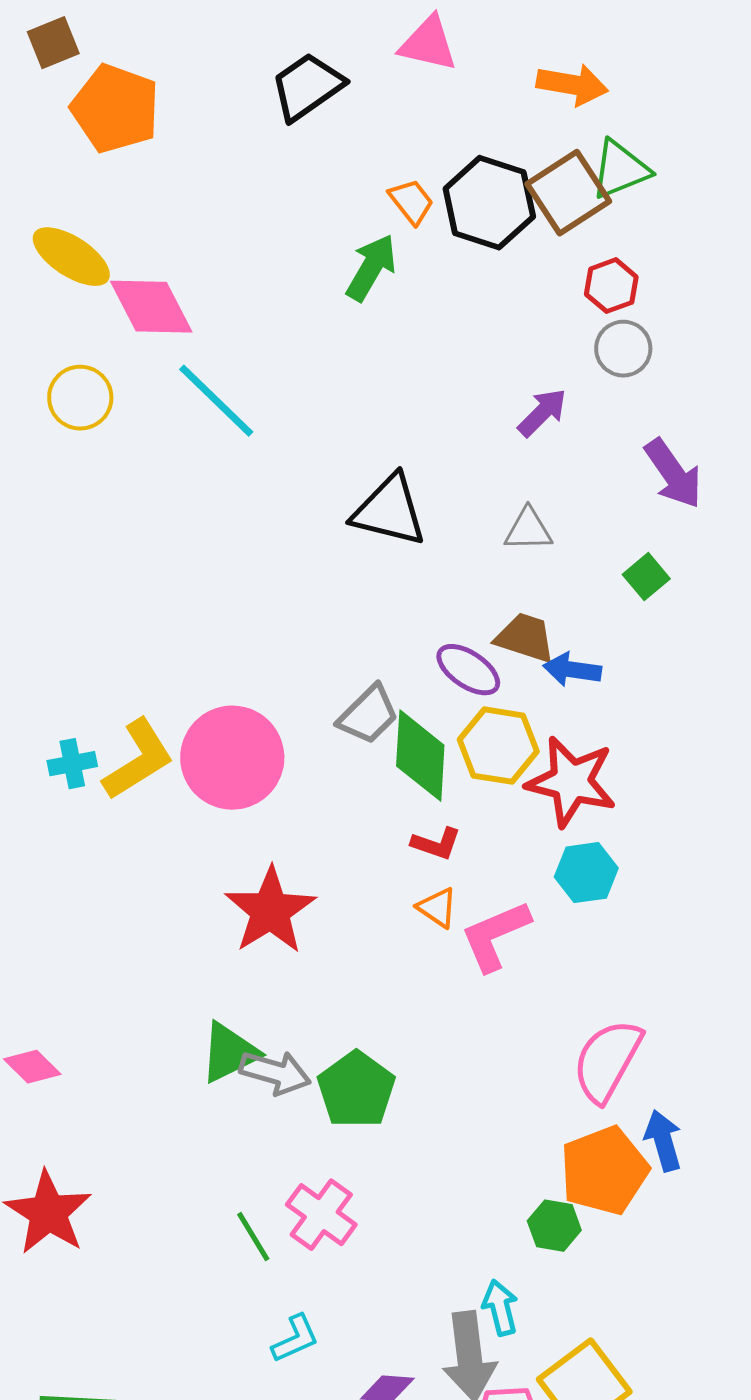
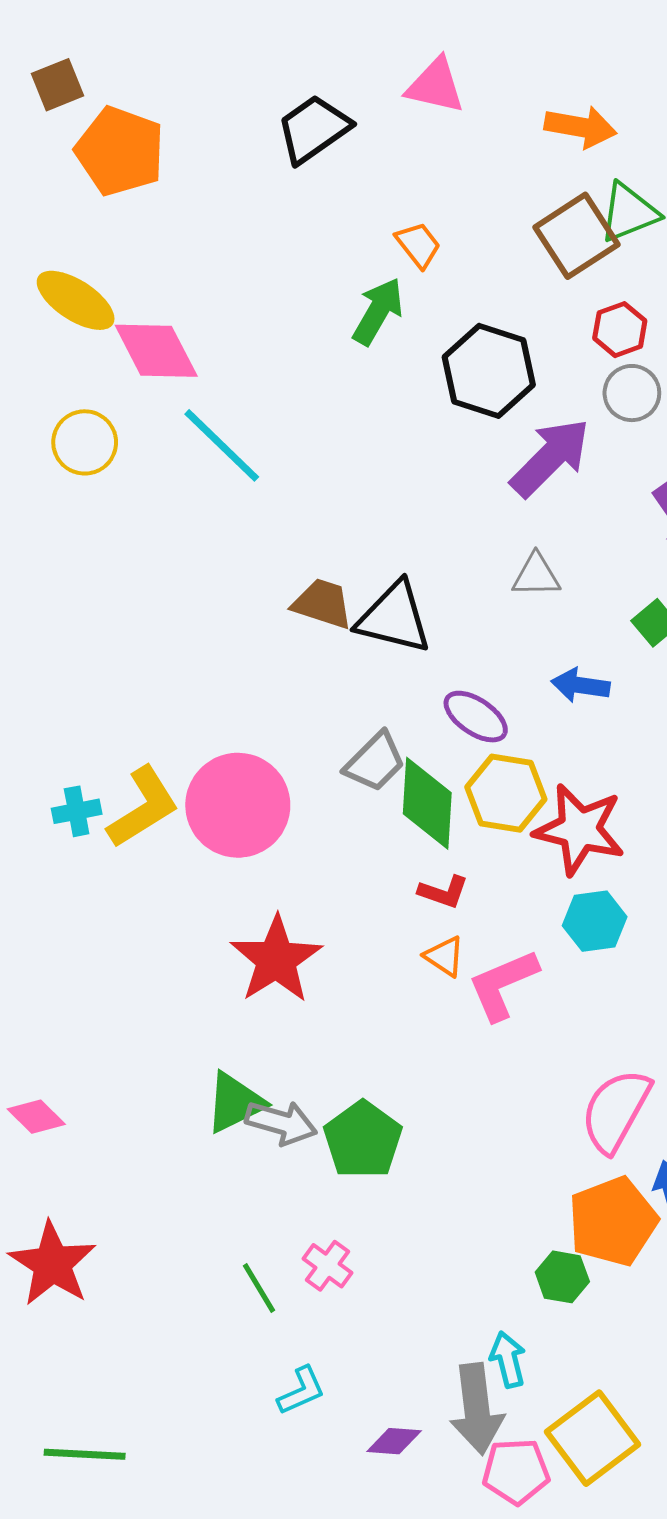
black hexagon: (489, 203) -> (489, 371), moved
purple arrow: (542, 413) -> (550, 458), size x1.6
black triangle: (389, 511) -> (394, 618), moved
brown trapezoid: (525, 638) -> (322, 604), moved
blue arrow: (572, 670) -> (580, 685), moved
pink cross: (321, 1215) -> (328, 1266), size x0.7

